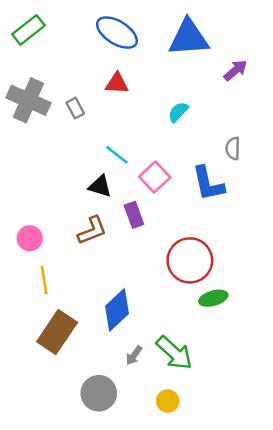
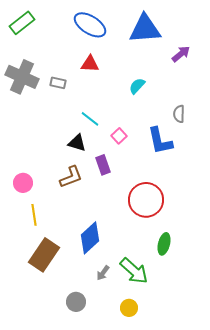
gray rectangle: (75, 108) -> (58, 83), turned -49
pink square: (155, 177) -> (119, 136), size x0.7
green ellipse: (213, 298) -> (164, 244), moved, turned -60
gray circle: (99, 393) -> (76, 302), size x0.7

